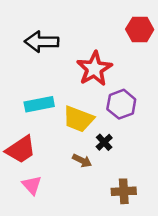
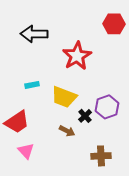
cyan rectangle: (39, 104) -> (32, 85), size x0.6
purple hexagon: (121, 104) -> (107, 107), moved

